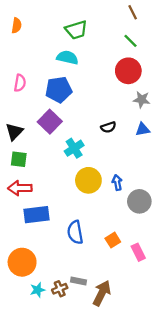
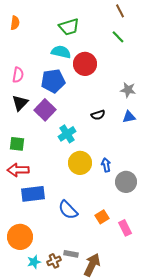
red circle: (128, 71) -> (85, 64), moved
black triangle: (14, 132) -> (20, 103), moved
blue semicircle: (75, 232) -> (68, 210), turned -35

